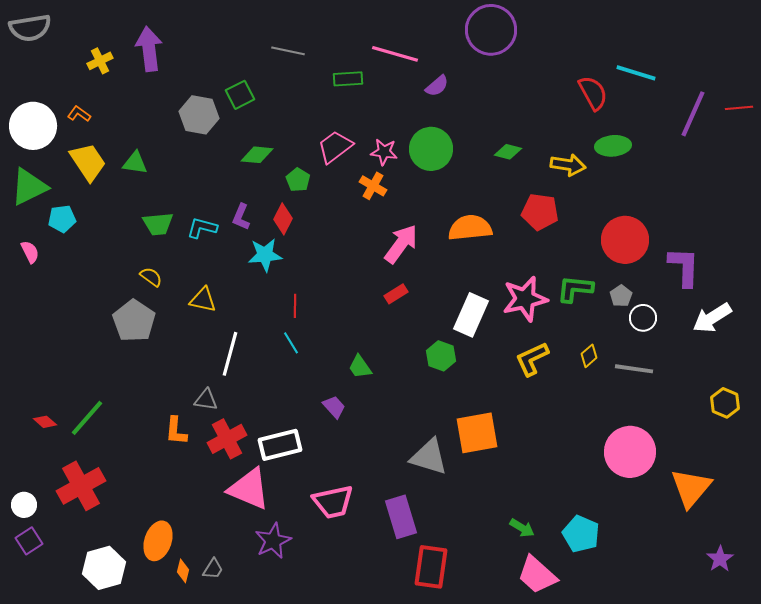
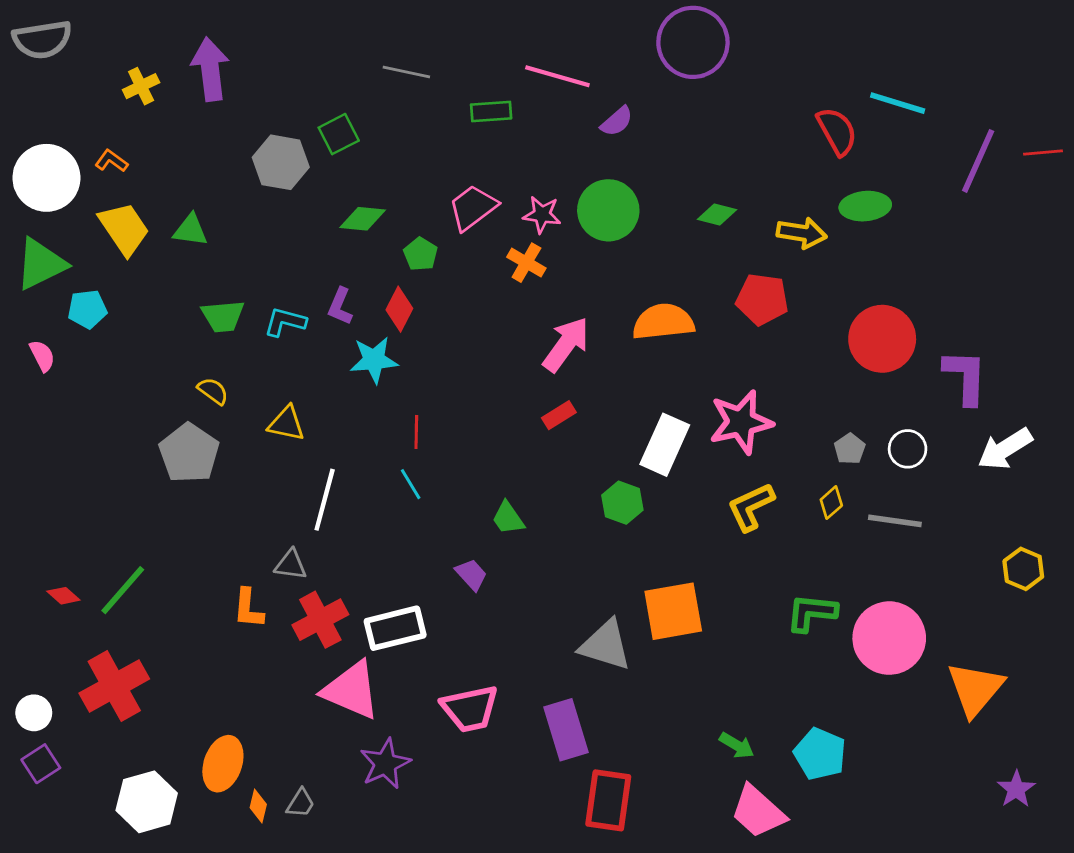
green L-shape: (575, 289) -> (812, 613), moved
gray pentagon: (621, 296) -> (850, 449), moved

